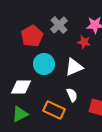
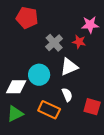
gray cross: (59, 25) -> (54, 43), moved
red pentagon: (32, 36) -> (27, 18), moved, turned -30
cyan circle: (44, 64) -> (39, 75), moved

